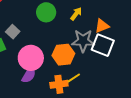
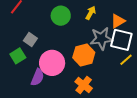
purple semicircle: (29, 75) -> (37, 77), moved
yellow line: (74, 78) -> (126, 60), moved
orange cross: (59, 84) -> (84, 85), turned -36

